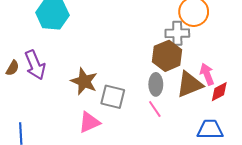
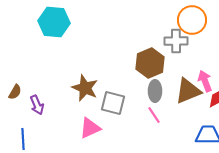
brown hexagon: (167, 56) -> (150, 63), moved
purple arrow: (35, 65) -> (37, 105), moved, size x0.7
brown semicircle: (13, 68) -> (15, 92), moved

